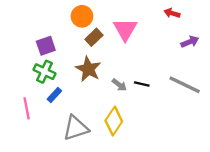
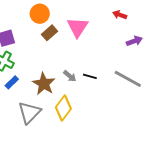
brown star: (88, 69) -> (44, 84), moved
gray triangle: (76, 128) -> (29, 113), turned -30

